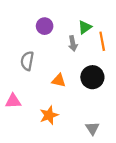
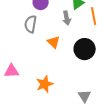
gray semicircle: (27, 61) -> (31, 24), moved
orange triangle: (59, 80) -> (54, 42), moved, turned 32

